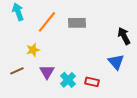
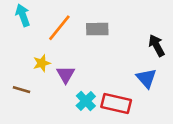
brown line: (17, 71) -> (21, 90), turned 40
purple triangle: (47, 72) -> (66, 74), moved
red rectangle: (92, 82) -> (116, 104), size x1.6

